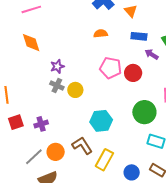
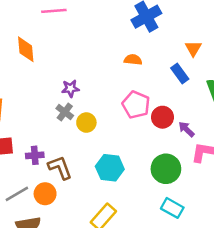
orange triangle: (131, 11) -> (193, 48), moved
blue rectangle: (139, 36) -> (180, 73), turned 35
orange diamond: (31, 43) -> (26, 49), moved
purple arrow: (152, 54) -> (186, 129), moved
brown L-shape: (82, 146) -> (60, 168), moved

